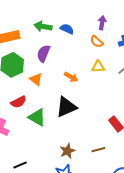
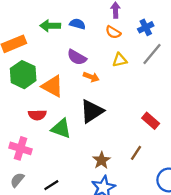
purple semicircle: (43, 53) -> (77, 57), moved, turned -72
orange triangle: (36, 79) -> (52, 86), size x1.5
red semicircle: (18, 102) -> (37, 115), turned 35
brown line: (98, 150) -> (136, 153), turned -32

